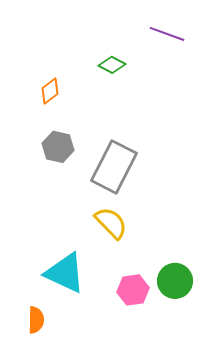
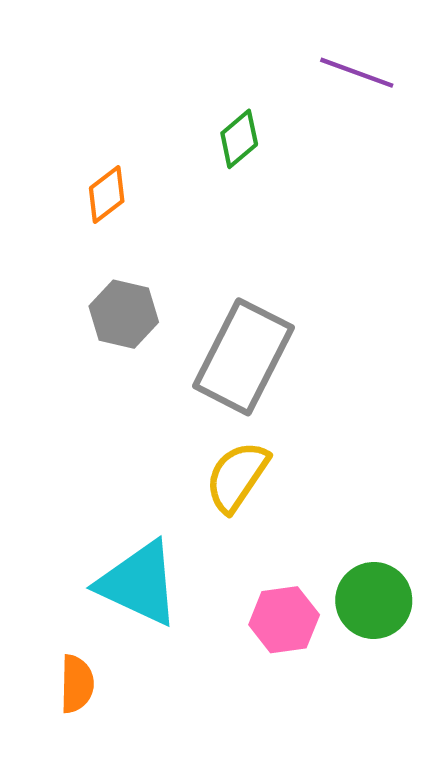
green diamond: (112, 65) -> (239, 139), turned -68
yellow semicircle: (111, 223) -> (237, 477), turned -102

